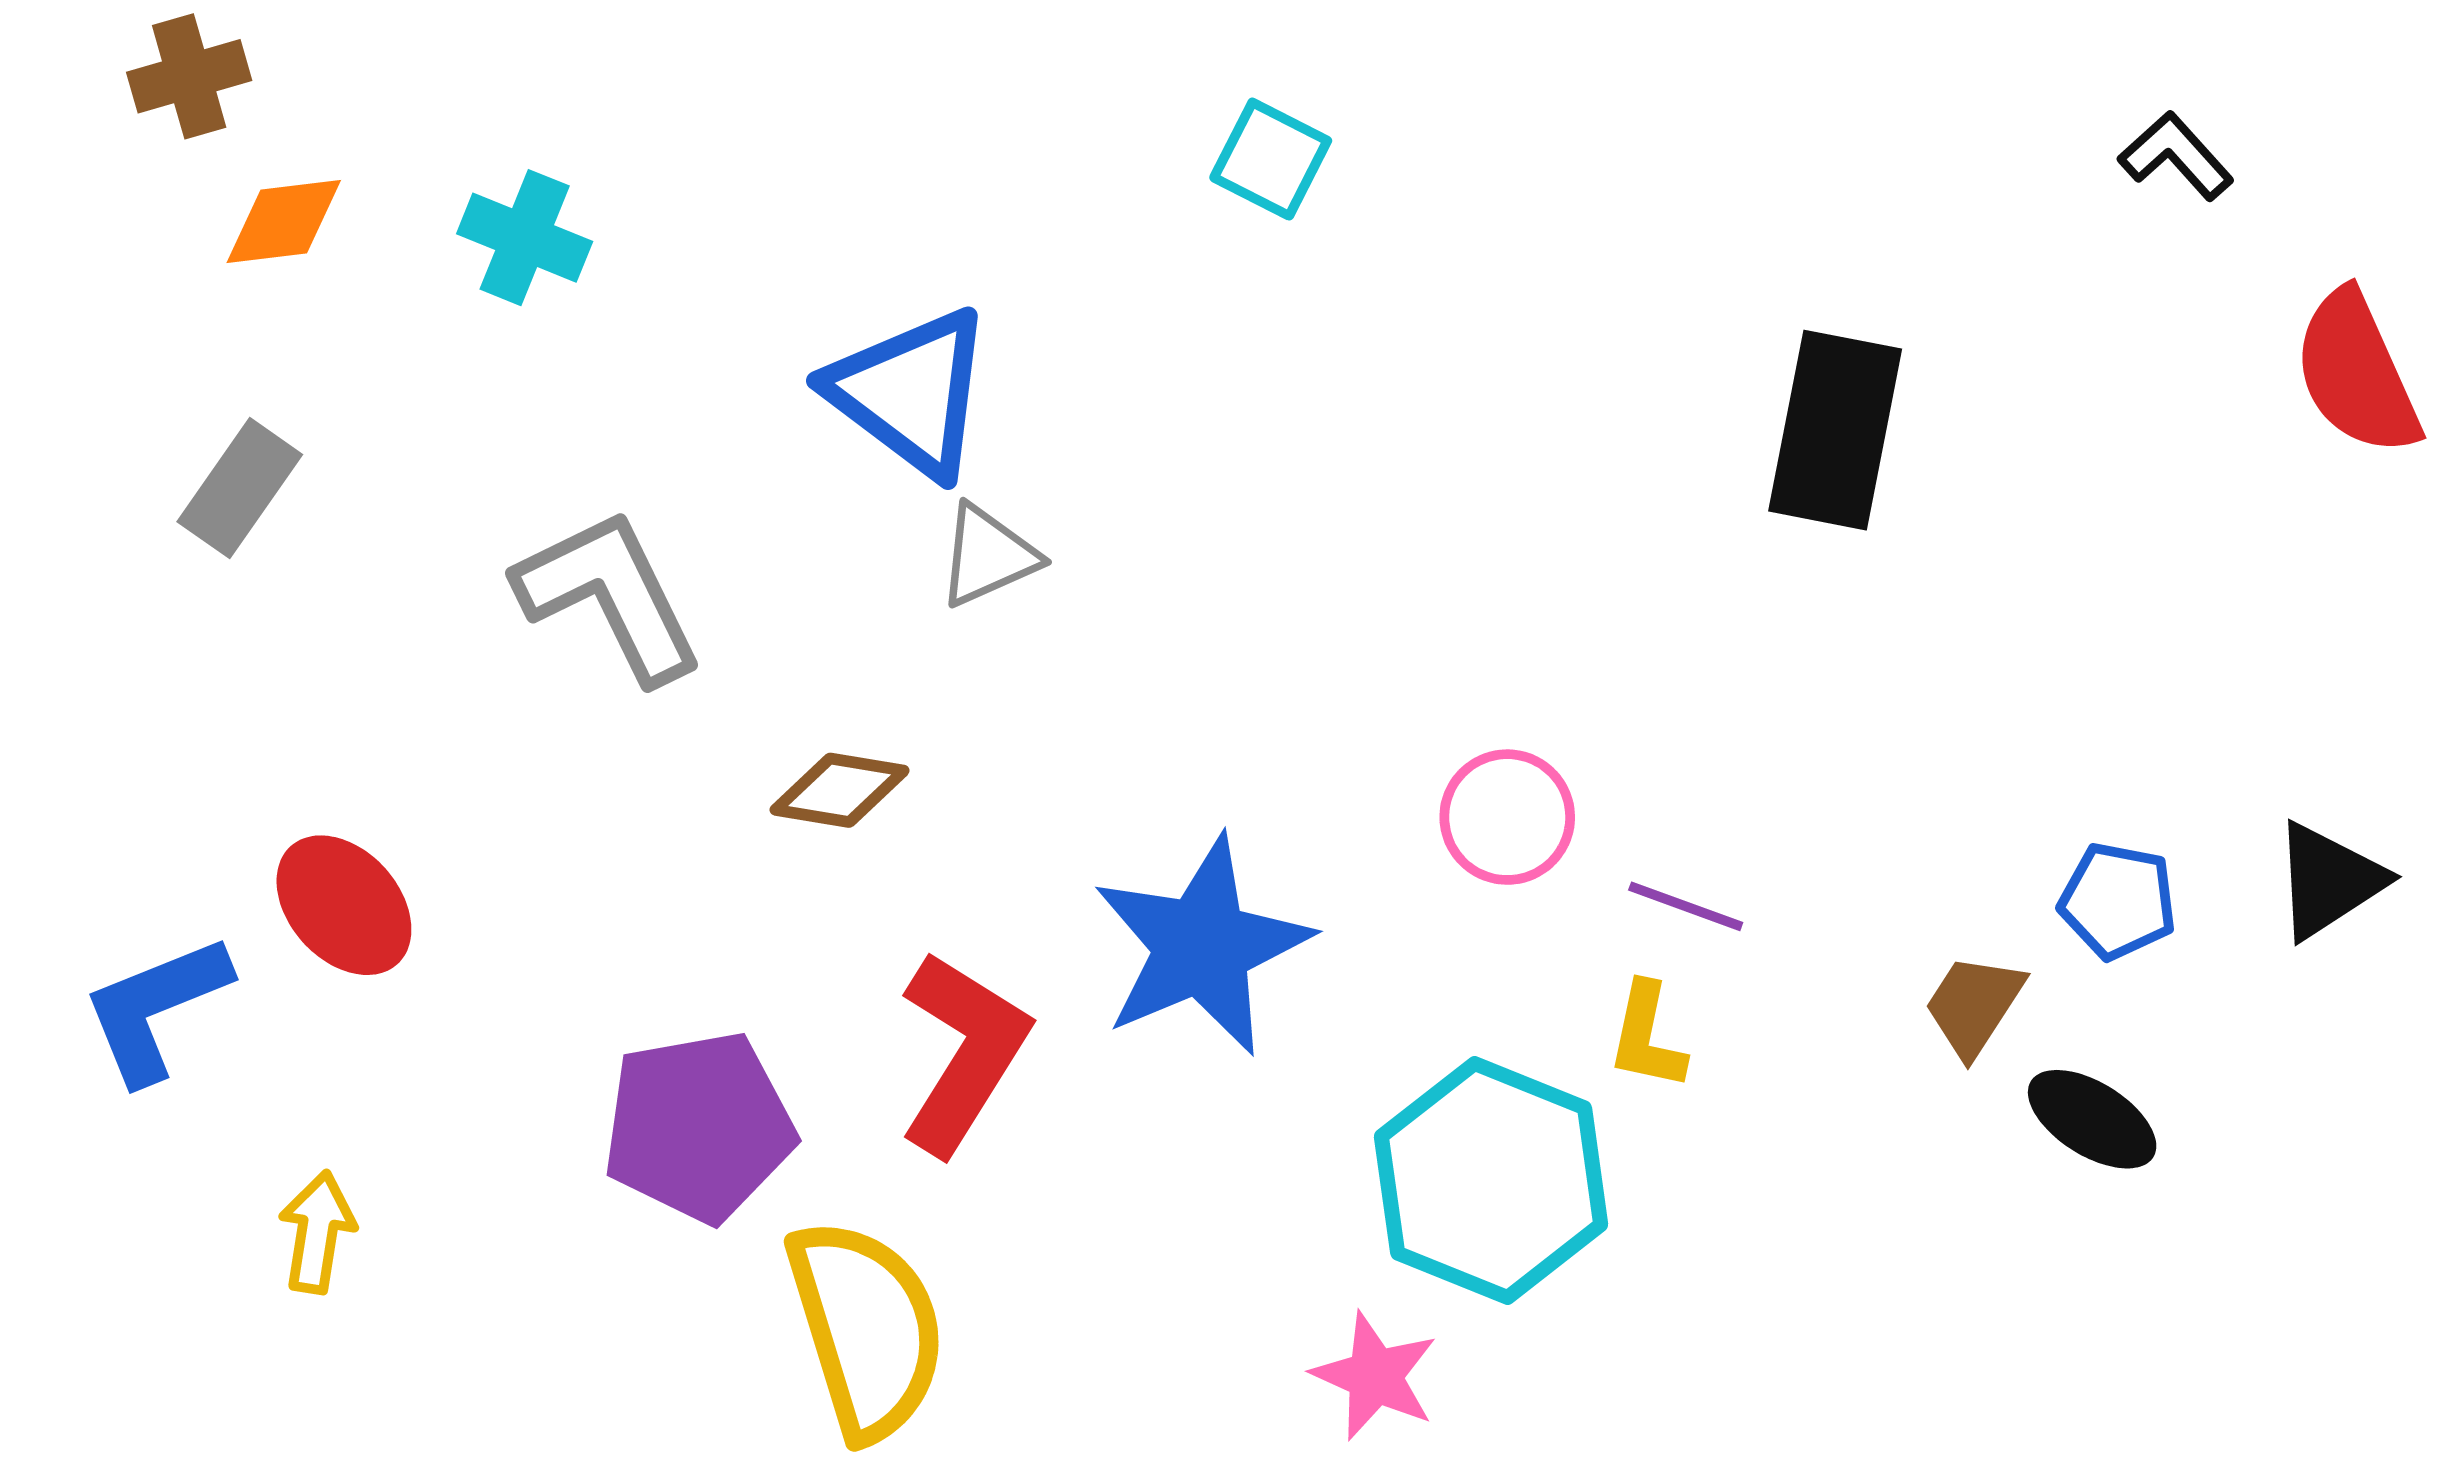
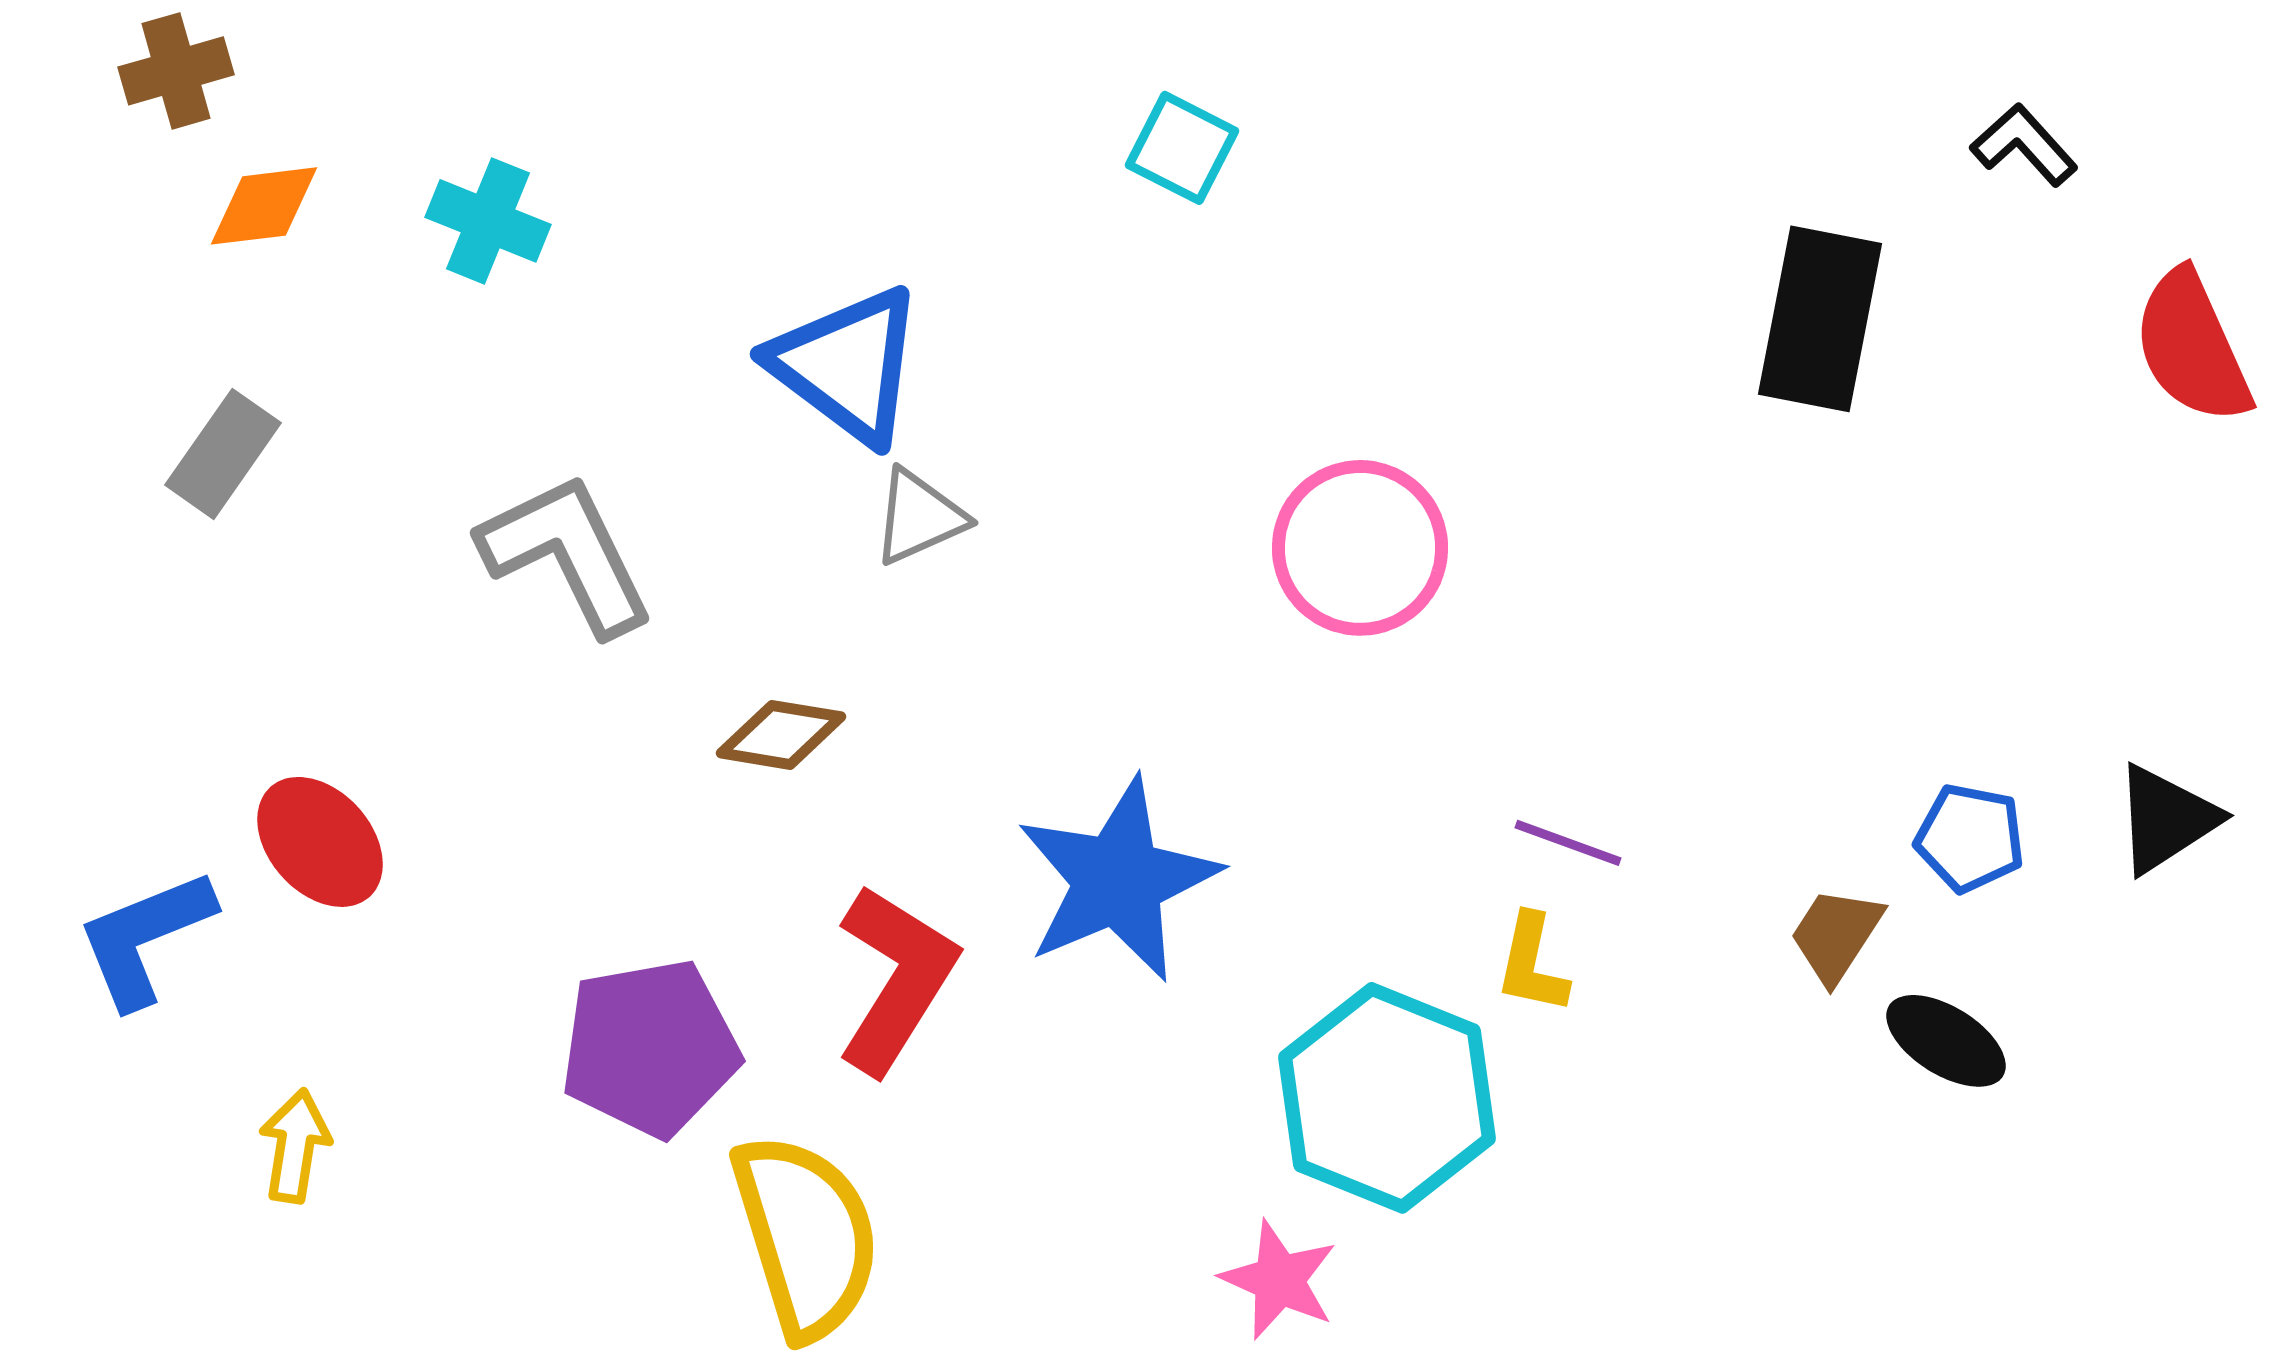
black rectangle: (1835, 430) -> (1820, 319), moved
pink circle: (1507, 817) -> (1360, 548), moved, size x1.4

